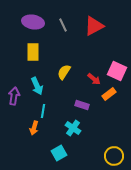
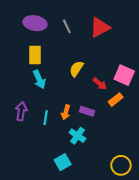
yellow semicircle: (64, 72) -> (76, 69), moved
cyan arrow: (37, 86) -> (39, 79), moved
purple arrow: (14, 96) -> (21, 111), moved
orange arrow: (34, 128) -> (66, 112), moved

